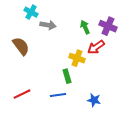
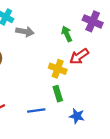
purple cross: (108, 26) -> (93, 21), moved
green rectangle: (67, 76) -> (58, 94), moved

